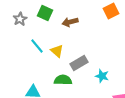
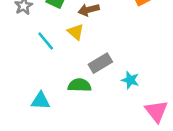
yellow triangle: (57, 51) -> (76, 32), moved

